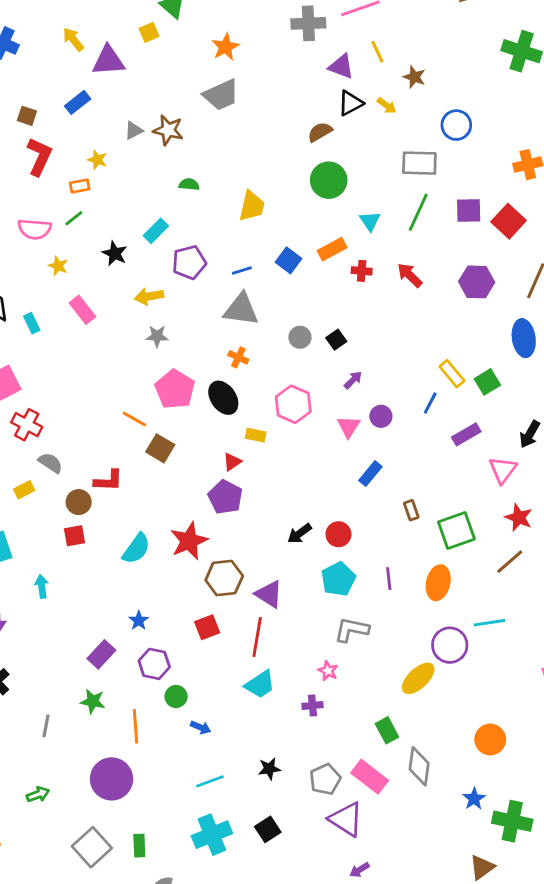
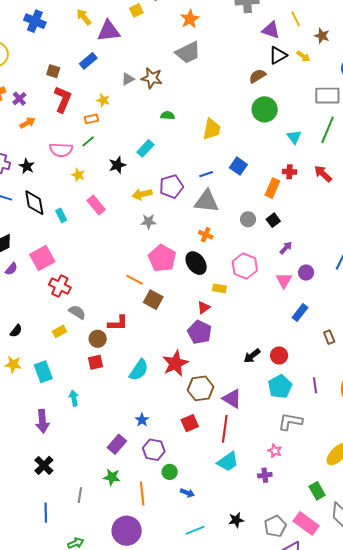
orange rectangle: (332, 249) -> (272, 188), moved, turned -36
black star: (115, 253) -> (117, 165), turned 30
purple pentagon: (189, 262) -> (171, 186), moved

